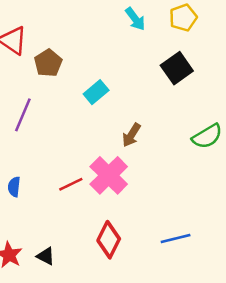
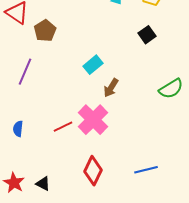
black square: (177, 68) -> (147, 35), size x0.7
cyan rectangle: (96, 92) -> (93, 65), moved

